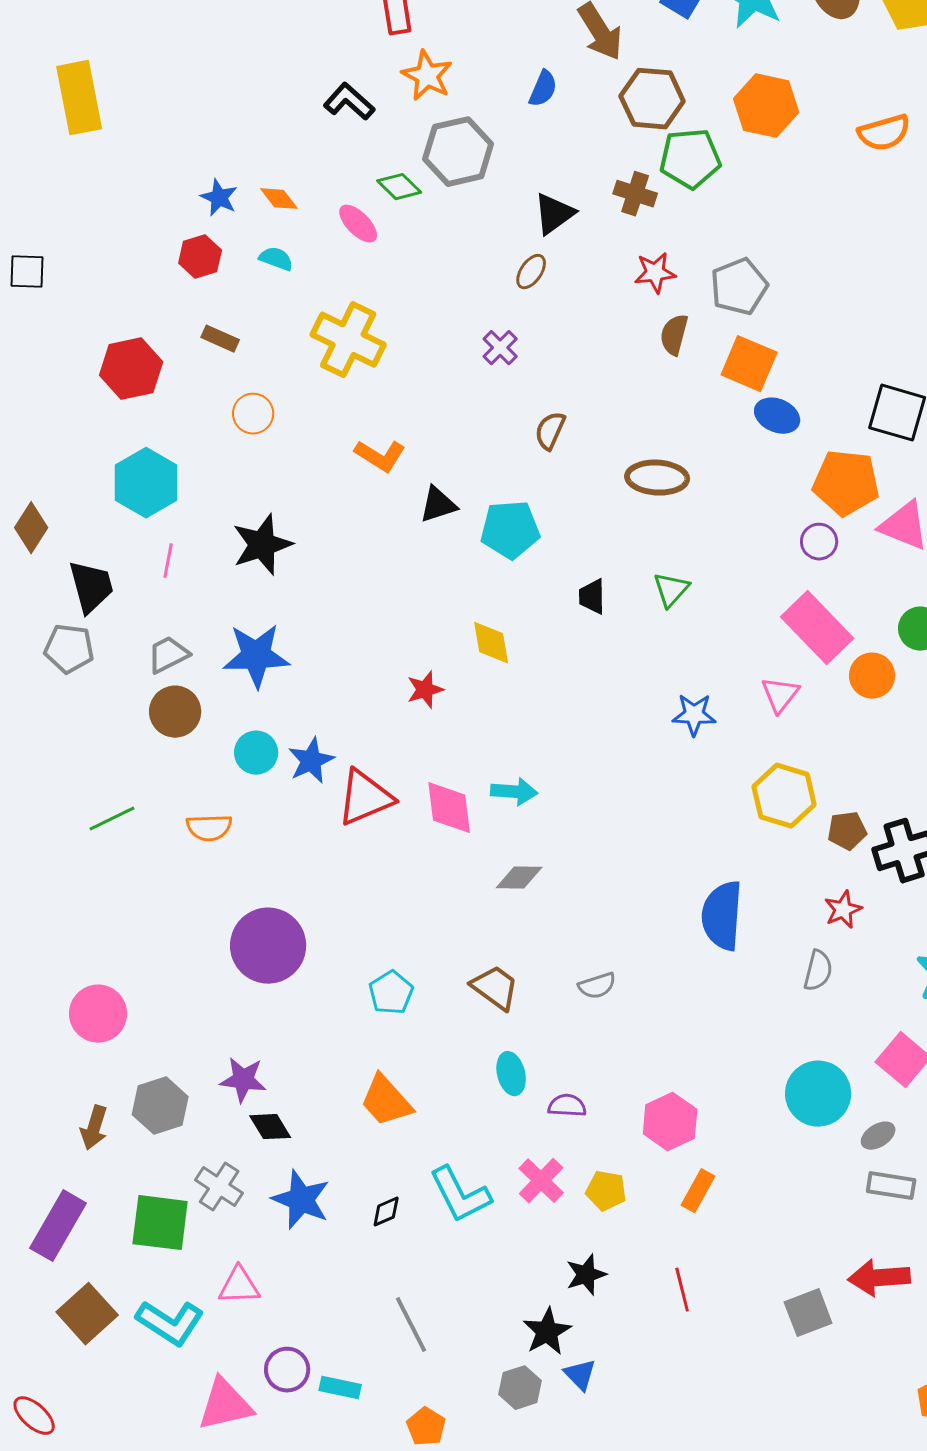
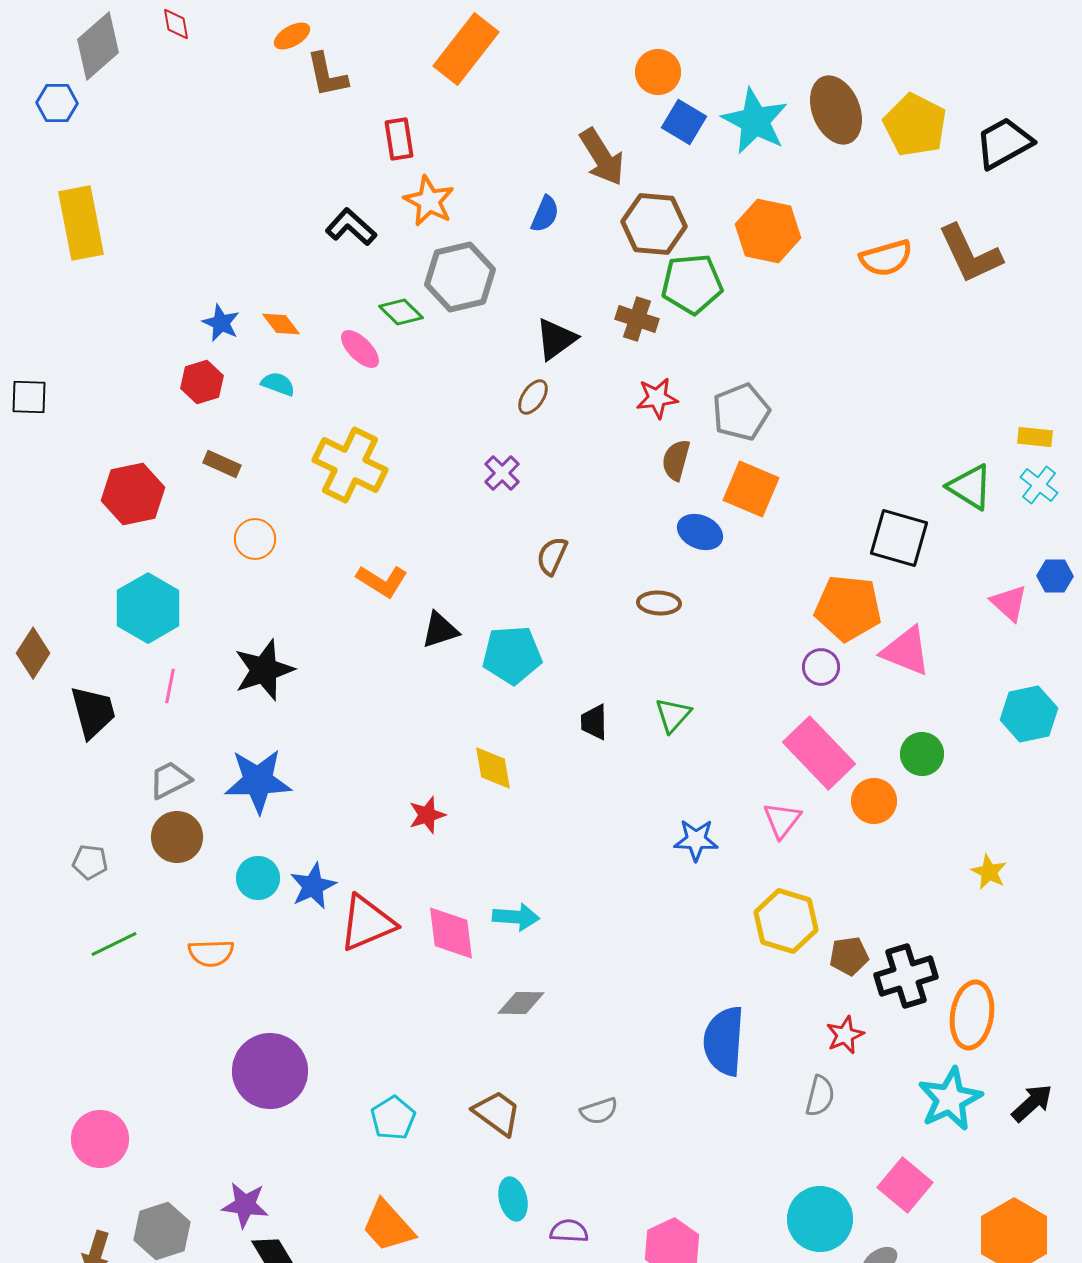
blue ellipse: (777, 416) -> (700, 532), moved
brown ellipse: (657, 478) -> (659, 603), size x0.7
gray pentagon: (69, 649) -> (90, 862), moved, size x0.7

